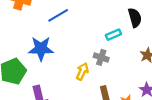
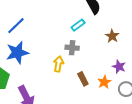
blue line: (58, 15) -> (16, 26), moved

